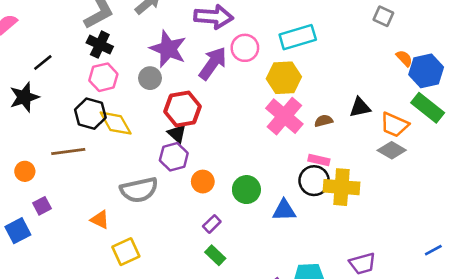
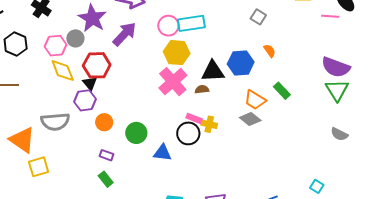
pink circle: (245, 48) -> (168, 26), moved
blue hexagon: (426, 71) -> (241, 63), moved
pink hexagon: (103, 77) -> (56, 46), moved
black triangle: (360, 107) -> (213, 71), moved, size x1.4
green rectangle: (428, 108) -> (282, 91), size x0.7
black hexagon: (90, 114) -> (16, 44), moved
yellow diamond: (116, 123) -> (63, 71), moved
yellow cross: (342, 187) -> (209, 124), moved, size x0.6
orange triangle: (100, 220) -> (22, 140), size x1.8
purple rectangle: (212, 224) -> (106, 155), turned 56

